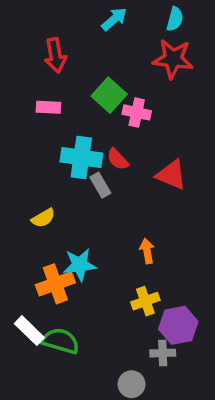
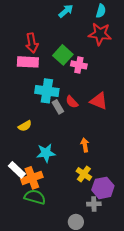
red arrow: (55, 55) -> (32, 43), moved
pink rectangle: (48, 107) -> (28, 62), size x1.5
red semicircle: (118, 159) -> (72, 102), moved
orange cross: (55, 284) -> (32, 178), moved
yellow cross: (145, 301) -> (84, 174), turned -35
white rectangle: (29, 331) -> (17, 170), moved

